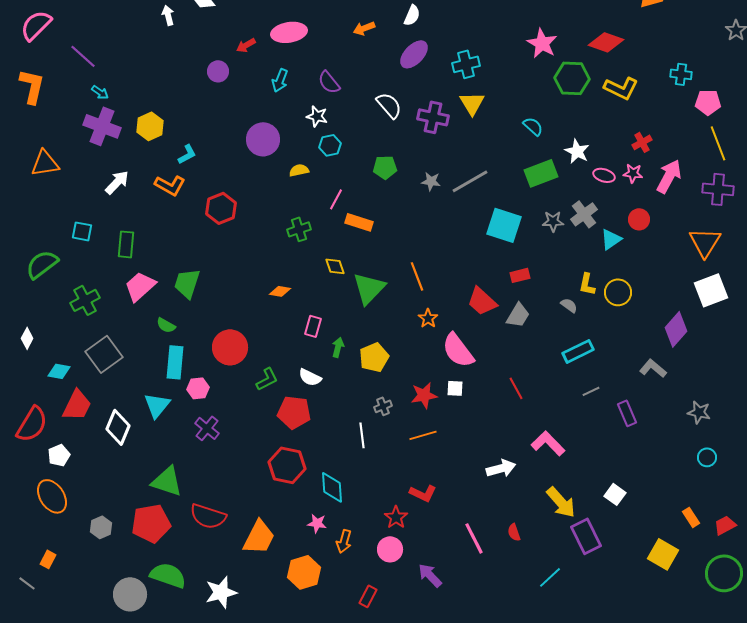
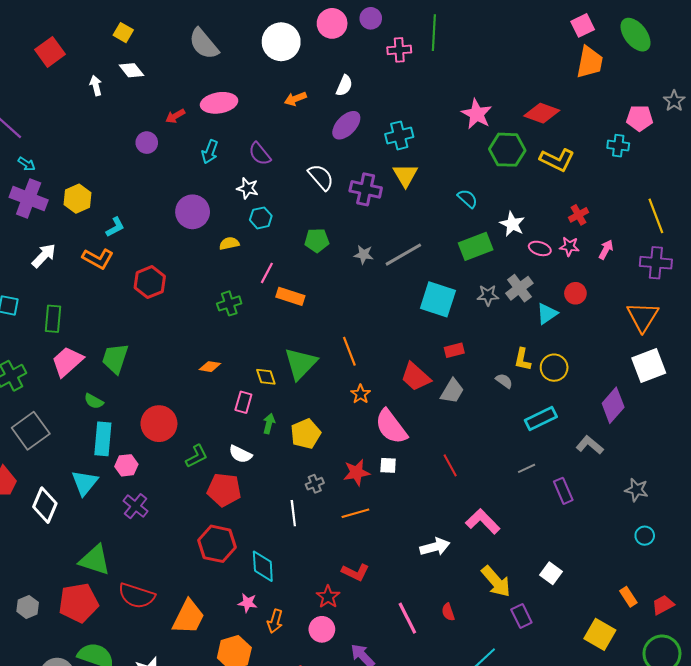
pink pentagon: (708, 102) -> (640, 118), moved
pink arrow: (669, 176) -> (606, 249), size x0.6
yellow diamond: (335, 266) -> (266, 377), moved
cyan rectangle: (578, 351) -> (541, 419), moved
purple rectangle: (586, 536) -> (521, 616), size x0.7

